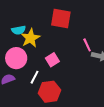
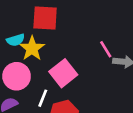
red square: (61, 19) -> (45, 18), moved
pink square: (52, 60) -> (63, 73), size x1.5

